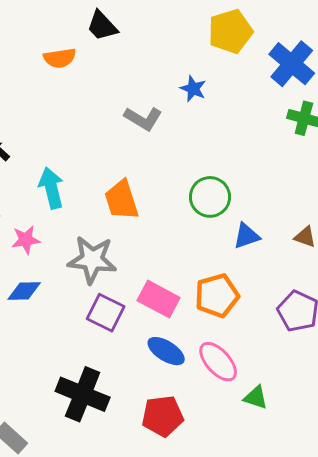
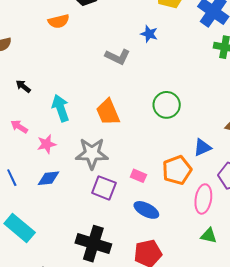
blue triangle: (246, 236) -> (202, 147), moved
pink rectangle: (159, 299) -> (138, 176), size x0.6
pink ellipse: (218, 362) -> (203, 199), moved, turned 56

